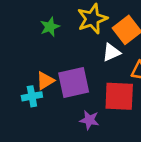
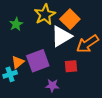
white triangle: (111, 52) -> (61, 36), size x1.6
red square: (119, 96) -> (71, 66), size x0.6

